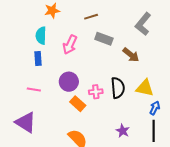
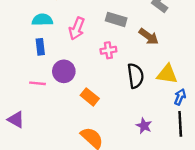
cyan semicircle: (41, 36) -> (42, 20), turned 90
purple circle: (69, 82) -> (64, 71), moved
pink cross: (96, 92) -> (108, 50), moved
purple triangle: (26, 122) -> (16, 120), moved, size x0.7

